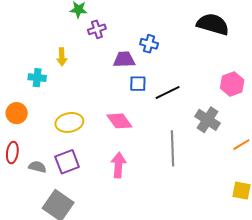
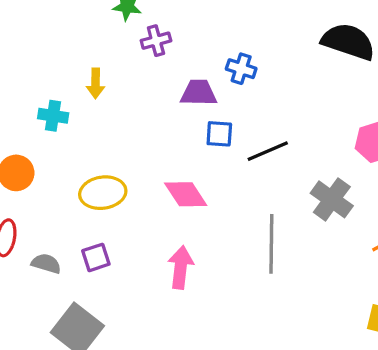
purple square: (67, 162) -> (96, 257), size x0.7

